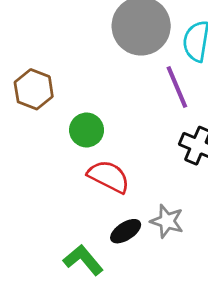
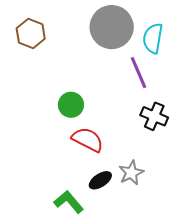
brown hexagon: (34, 89) -> (31, 33), moved
gray star: (167, 221) -> (131, 173), turned 30

